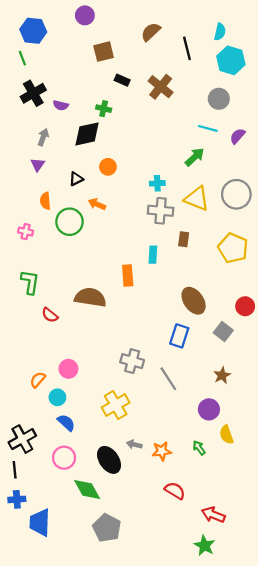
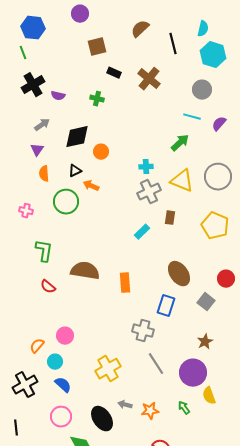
black diamond: (87, 134) -> (77, 137), moved
gray arrow: (43, 137) -> (42, 125), turned 35
black triangle: (76, 179) -> (75, 171), moved
orange semicircle: (45, 201) -> (44, 174), moved
gray cross: (161, 211) -> (149, 192), turned -30
cyan rectangle: (153, 255) -> (142, 232), turned 42
orange rectangle: (128, 275) -> (125, 283), moved
green L-shape: (30, 282) -> (44, 251), moved
gray cross: (132, 361) -> (143, 331), moved
gray line: (168, 379) -> (156, 364), moved
purple circle: (209, 409) -> (193, 373), size x1.4
black cross: (22, 439) -> (25, 385), moved

